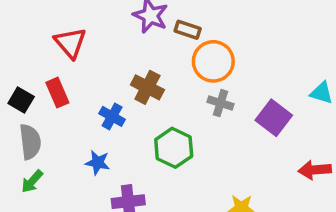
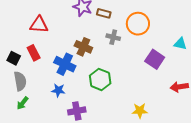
red triangle: (70, 43) -> (39, 25), turned -42
orange circle: (213, 61) -> (138, 24), moved
gray cross: (221, 103) -> (113, 37), moved
blue cross: (112, 116) -> (65, 64), size x1.5

